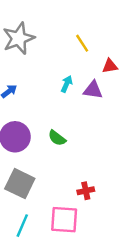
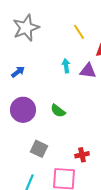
cyan arrow: (67, 84) -> (66, 66), turned -32
gray square: (20, 184) -> (39, 149), moved, size x0.7

